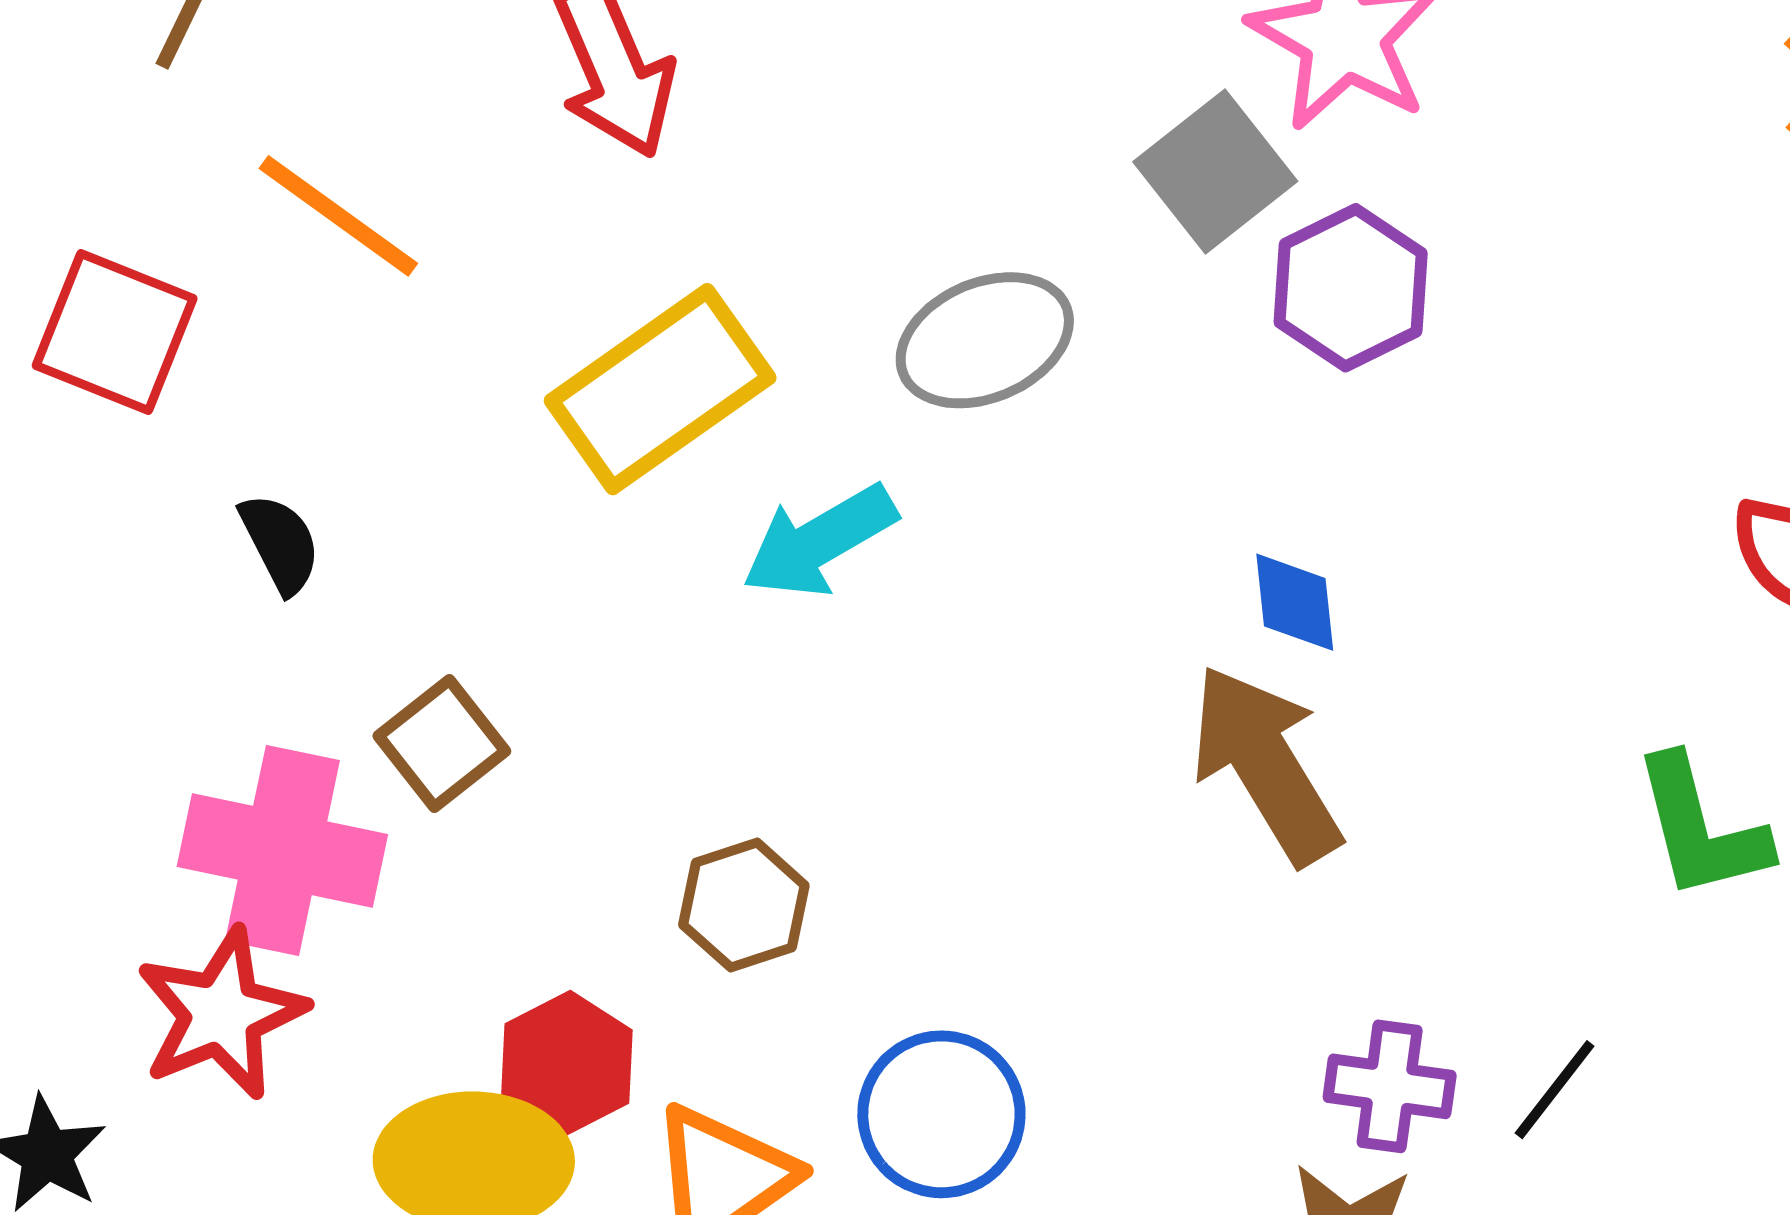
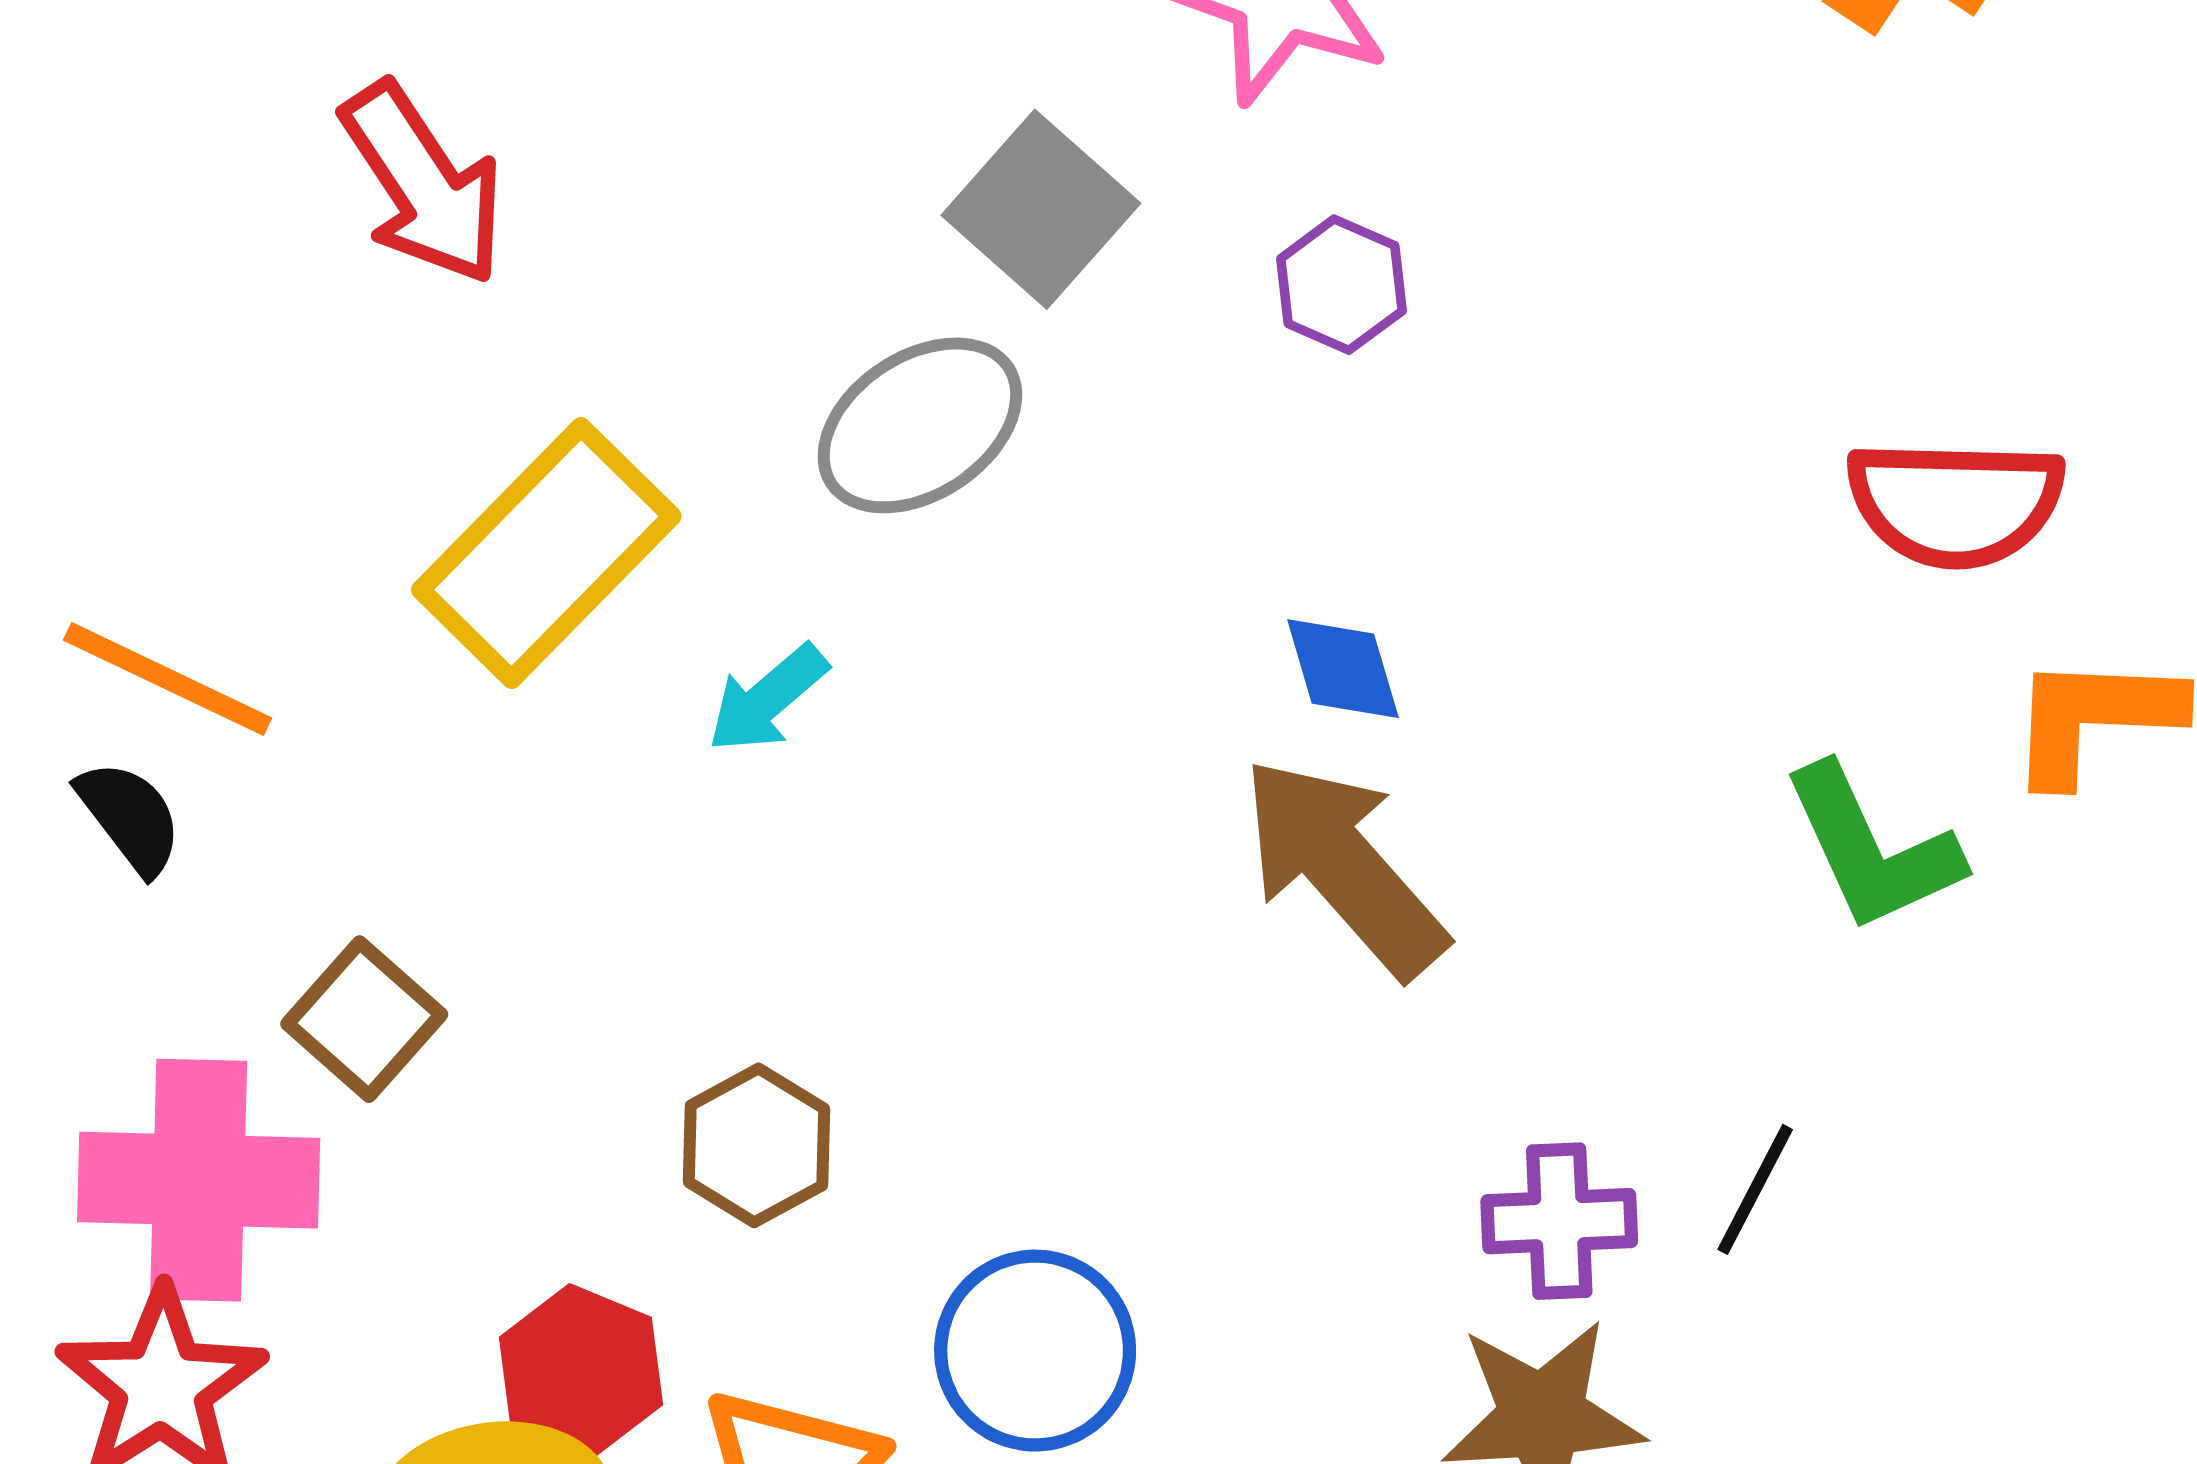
gray square: (1215, 171) -> (1041, 209), moved
orange line: (338, 216) -> (168, 679), moved
purple hexagon: (1351, 288) -> (1341, 285), size x0.7
cyan arrow: (819, 541) -> (767, 699), size x0.7

